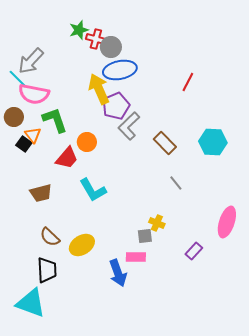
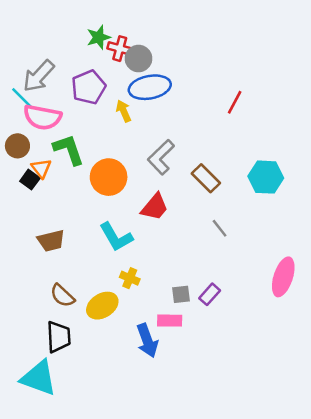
yellow arrow: (99, 89) -> (124, 111), size x0.6
purple pentagon: (116, 106) -> (89, 87), moved
orange circle: (87, 142) -> (109, 177), size x1.5
red trapezoid: (67, 158) -> (155, 207), moved
yellow cross: (157, 223) -> (130, 278), moved
purple rectangle: (194, 251) -> (210, 294), moved

